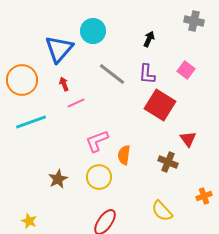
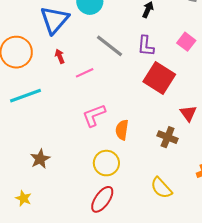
pink line: (76, 103) -> (85, 73), moved
yellow circle: (99, 177) -> (106, 163), moved
brown star: (58, 179) -> (40, 159), moved

